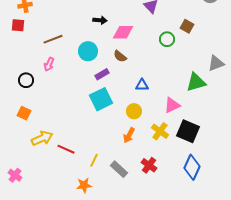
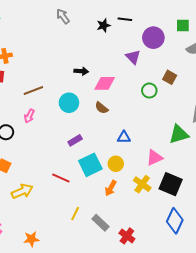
purple rectangle: (102, 74) -> (75, 140), moved
cyan square: (101, 99) -> (90, 165), moved
red line: (66, 149) -> (61, 178), moved
red cross: (149, 165) -> (127, 236), moved
orange star: (84, 185) -> (31, 239), moved

